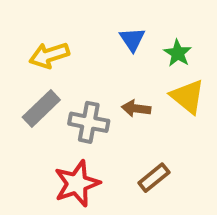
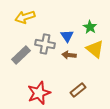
blue triangle: (132, 39) -> (67, 36), moved
yellow arrow: (49, 55) -> (25, 17), moved
gray cross: (89, 122) -> (45, 44), moved

